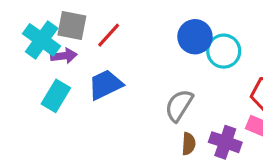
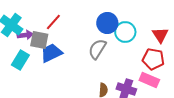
gray square: (72, 26) -> (39, 40), moved
gray semicircle: (179, 105) -> (97, 49), moved

